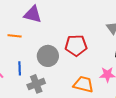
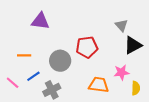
orange line: (15, 36) -> (24, 55), moved
blue line: (20, 68) -> (33, 76), turned 64

